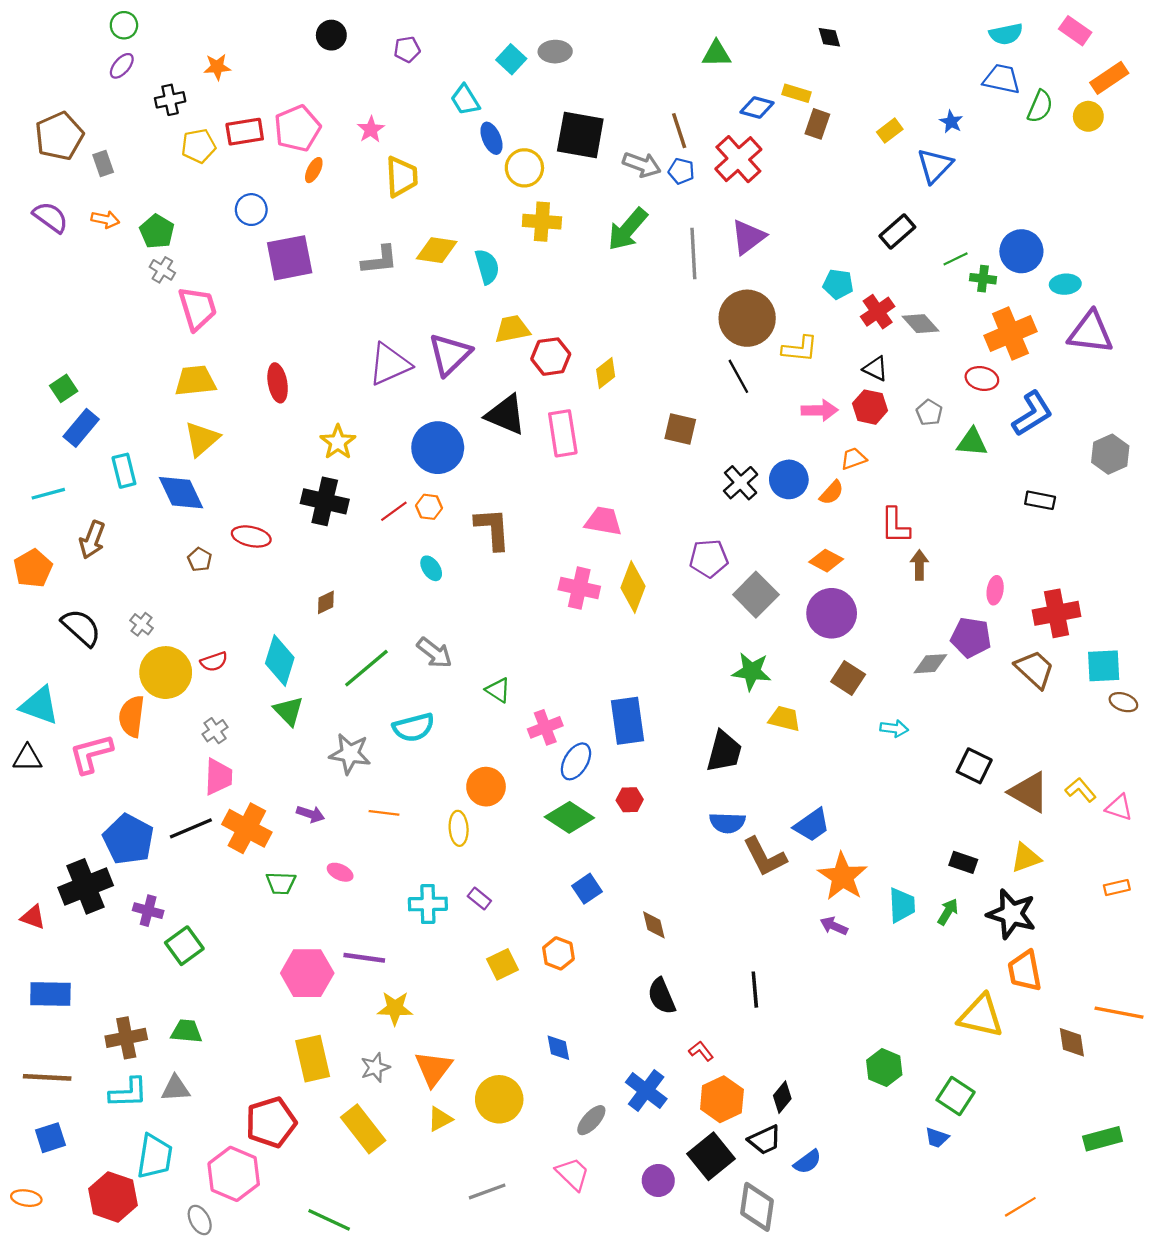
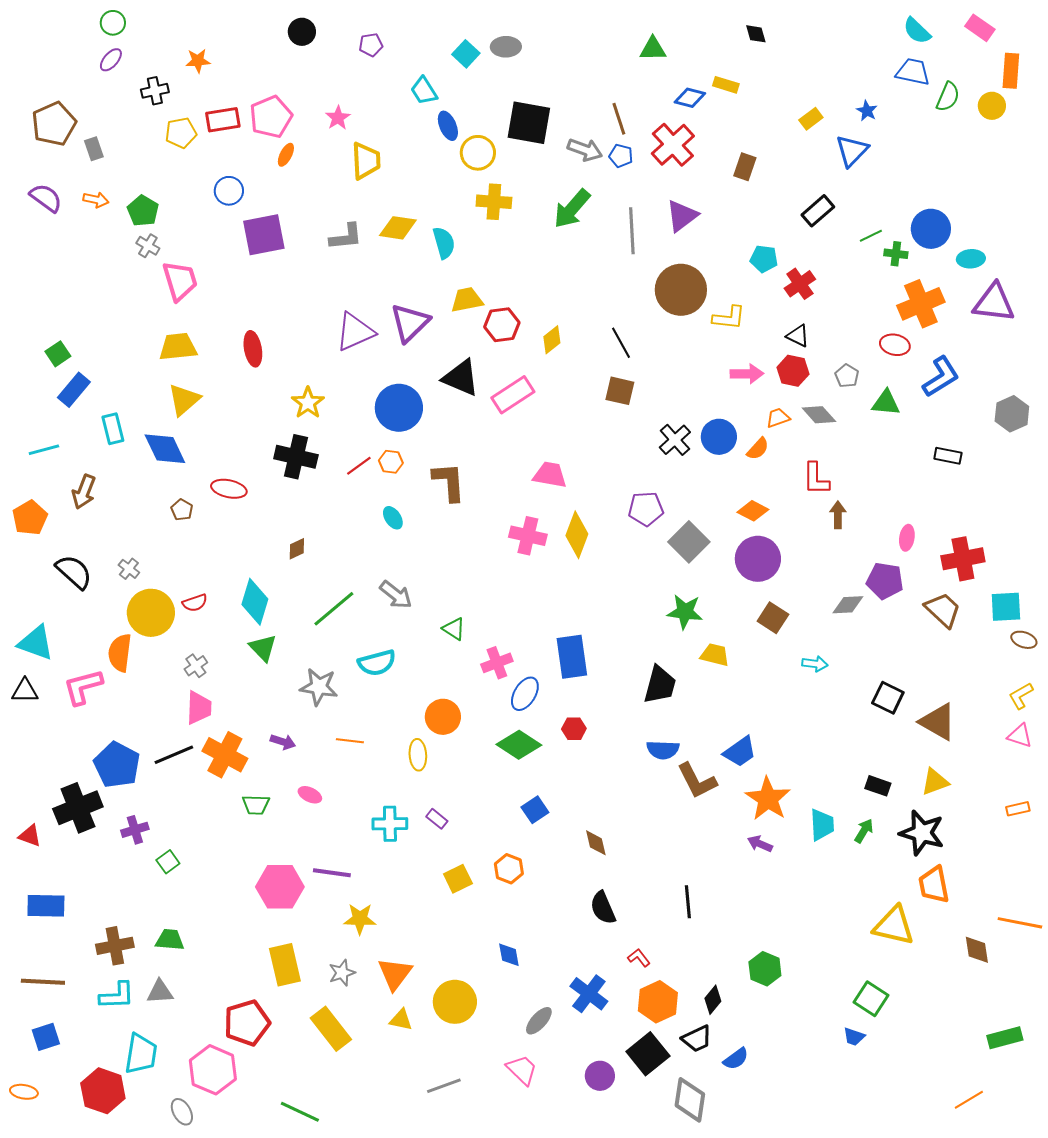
cyan semicircle: (1006, 34) -> (917, 31), turned 56
orange rectangle: (1109, 78) -> (1011, 71), turned -52
brown rectangle: (817, 124) -> (745, 167), moved
gray diamond: (920, 324) -> (819, 415), moved
black line: (738, 376) -> (621, 343), moved
pink rectangle: (563, 433) -> (513, 395), turned 66
yellow L-shape: (1081, 790) -> (1021, 696), moved, turned -80
purple cross: (148, 911) -> (135, 830), turned -32
green square: (184, 946) -> (168, 862), size x0.7
green hexagon: (884, 1067) -> (765, 969), moved
yellow triangle: (440, 1119) -> (401, 1020), turned 40
orange line: (1020, 1207) -> (969, 1100), moved

